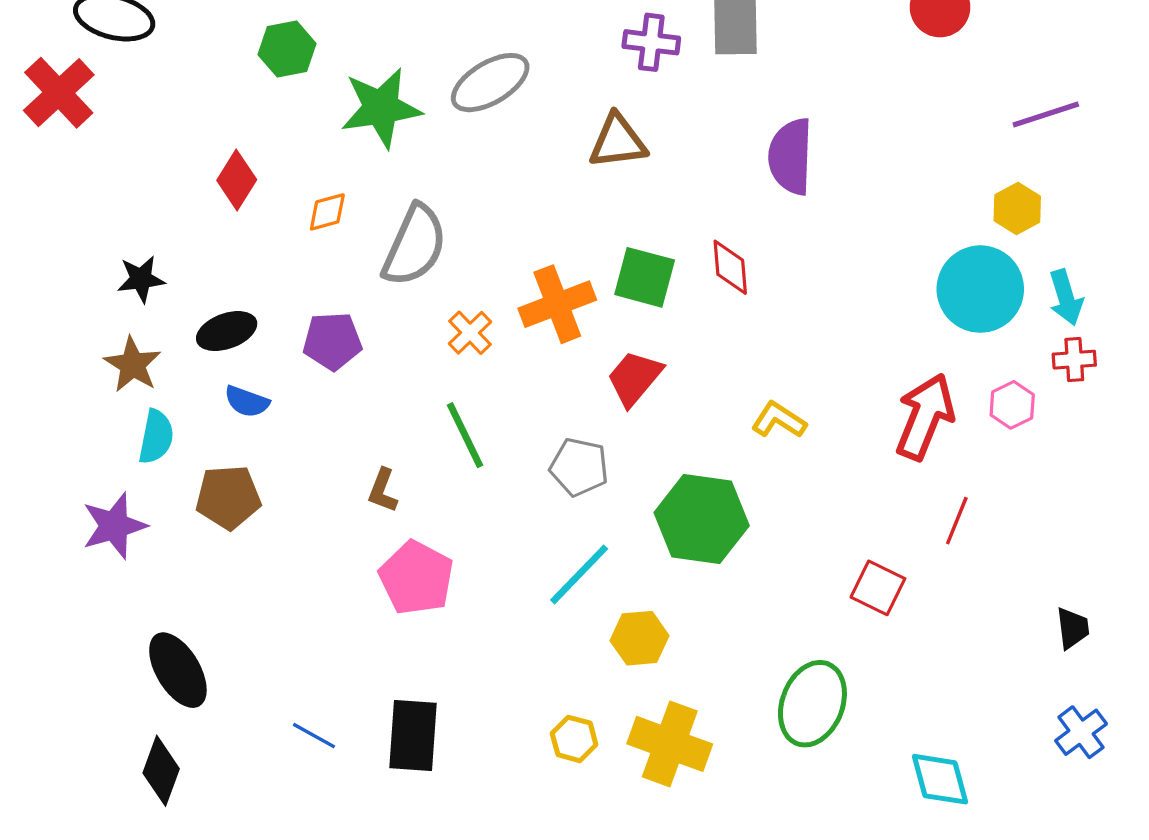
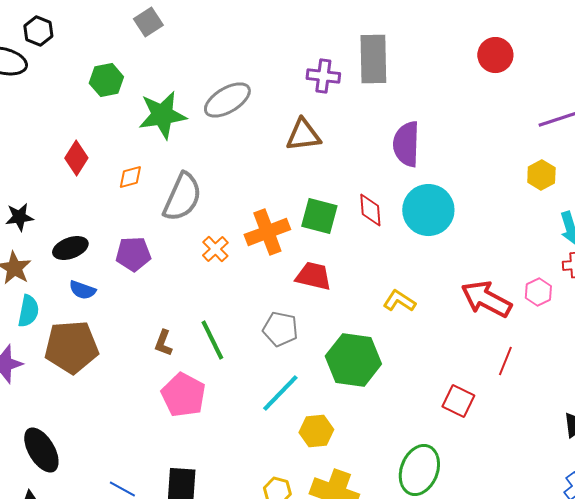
cyan circle: (980, 289) -> (428, 210), moved
red trapezoid: (635, 378) -> (313, 276), turned 63
red arrow: (925, 417) -> (486, 299), turned -84
green line: (465, 435) -> (212, 340), moved
brown pentagon: (228, 497) -> (71, 347), size x1.4

